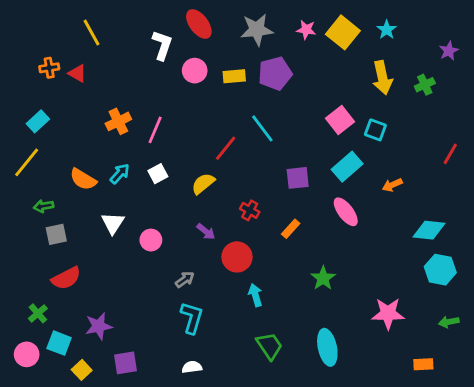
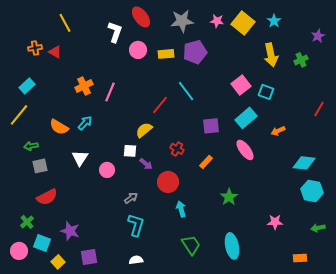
white square: (158, 174) -> (130, 151), moved, turned 32
pink star: (388, 313) -> (275, 222), size x0.7
purple star: (99, 326) -> (70, 231), turned 30

